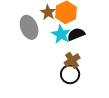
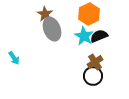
brown star: (48, 12) -> (45, 14), moved

